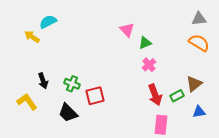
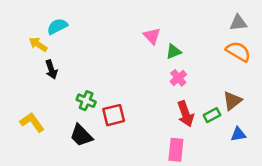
black arrow: (43, 81) -> (51, 70), moved
pink rectangle: (161, 125) -> (176, 150), moved

